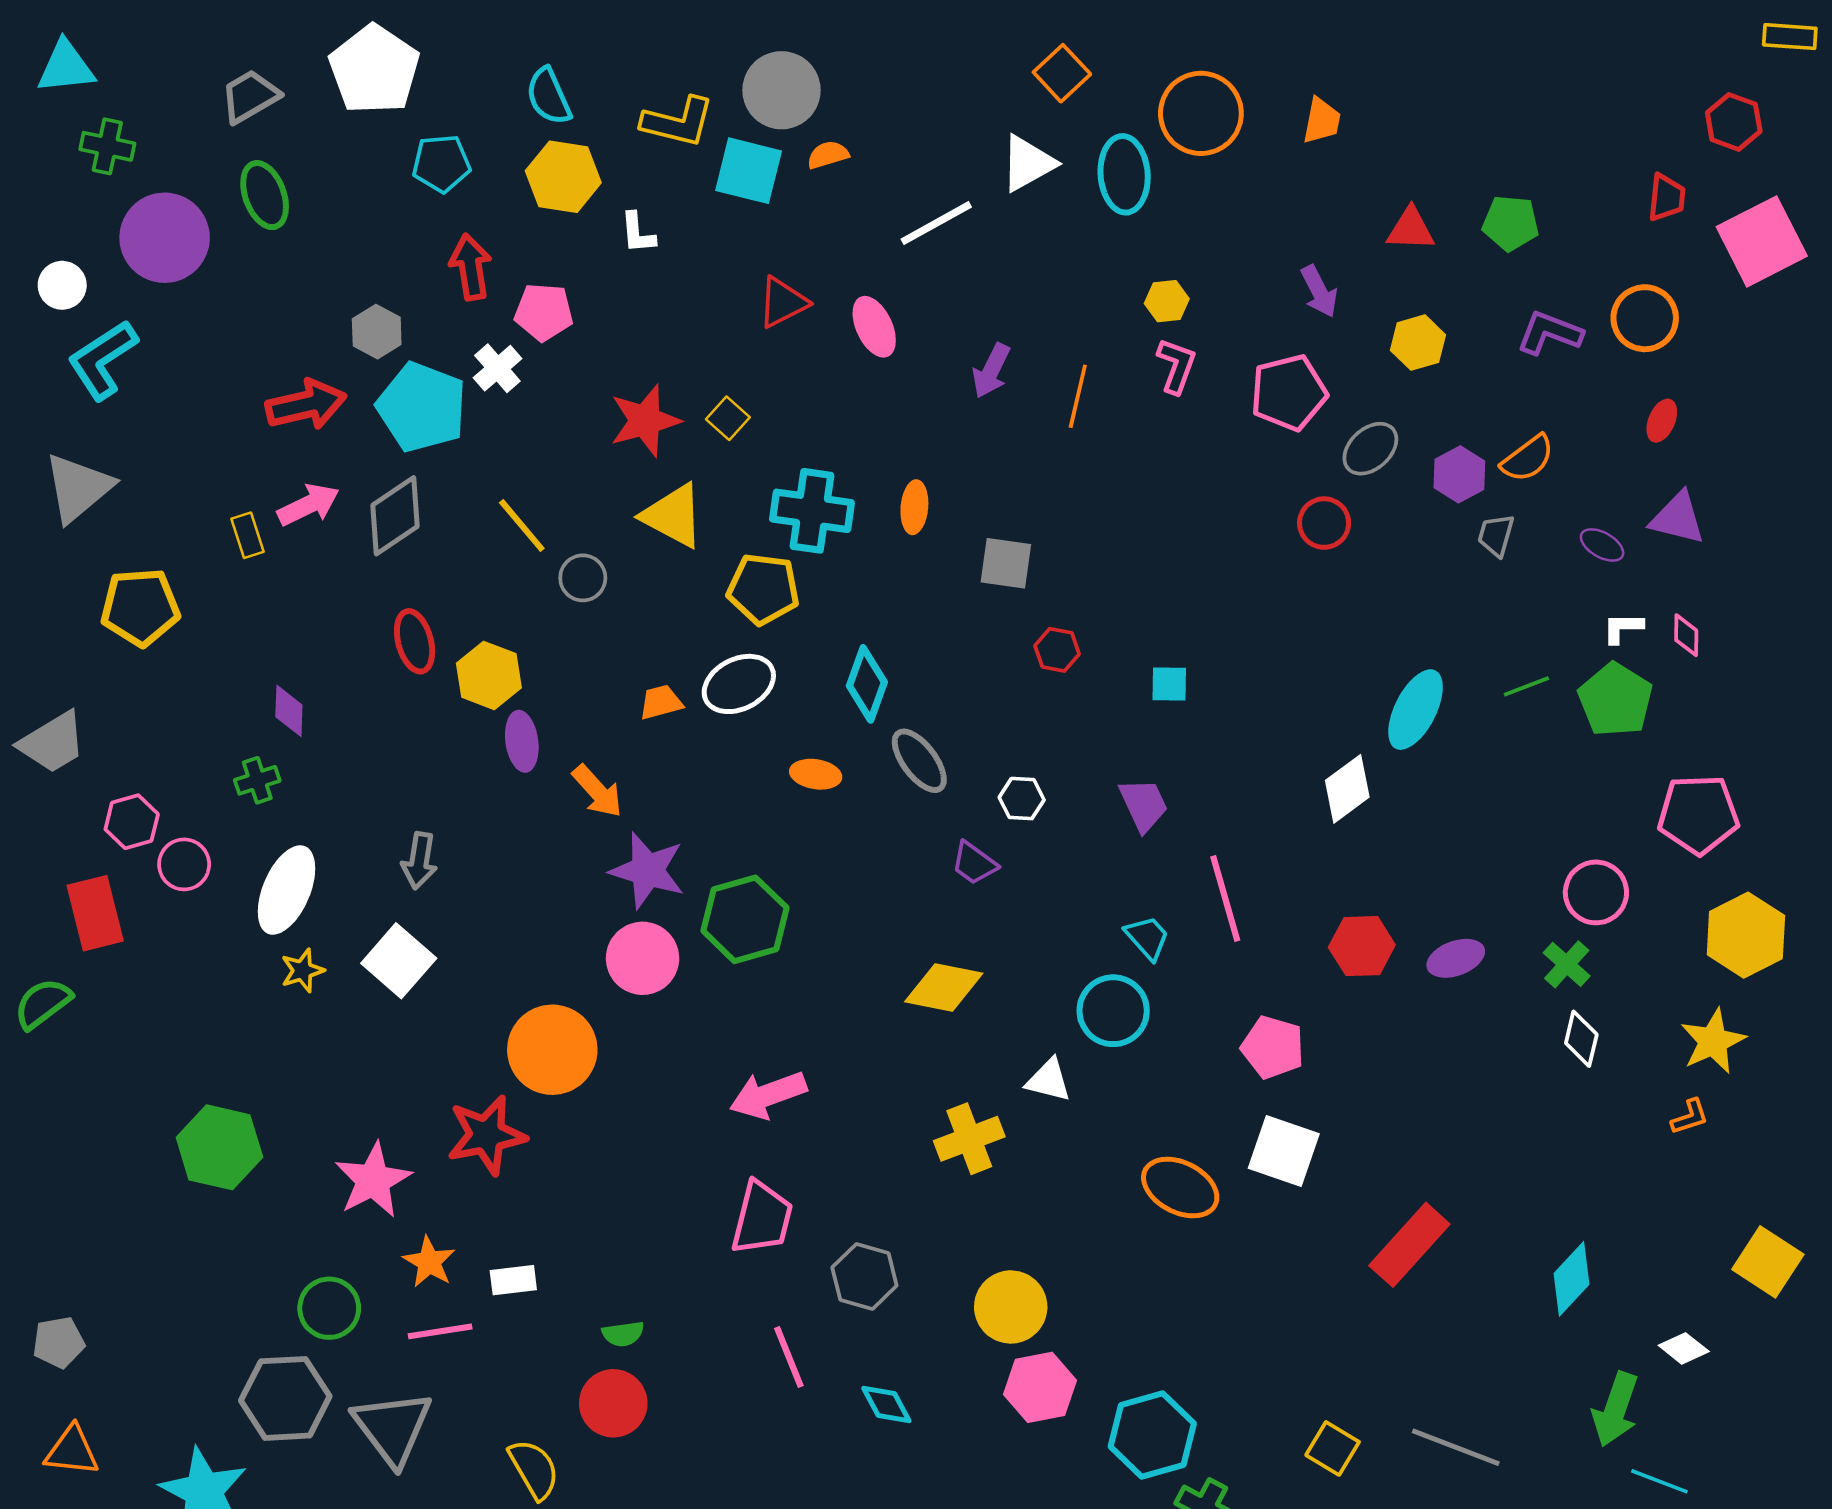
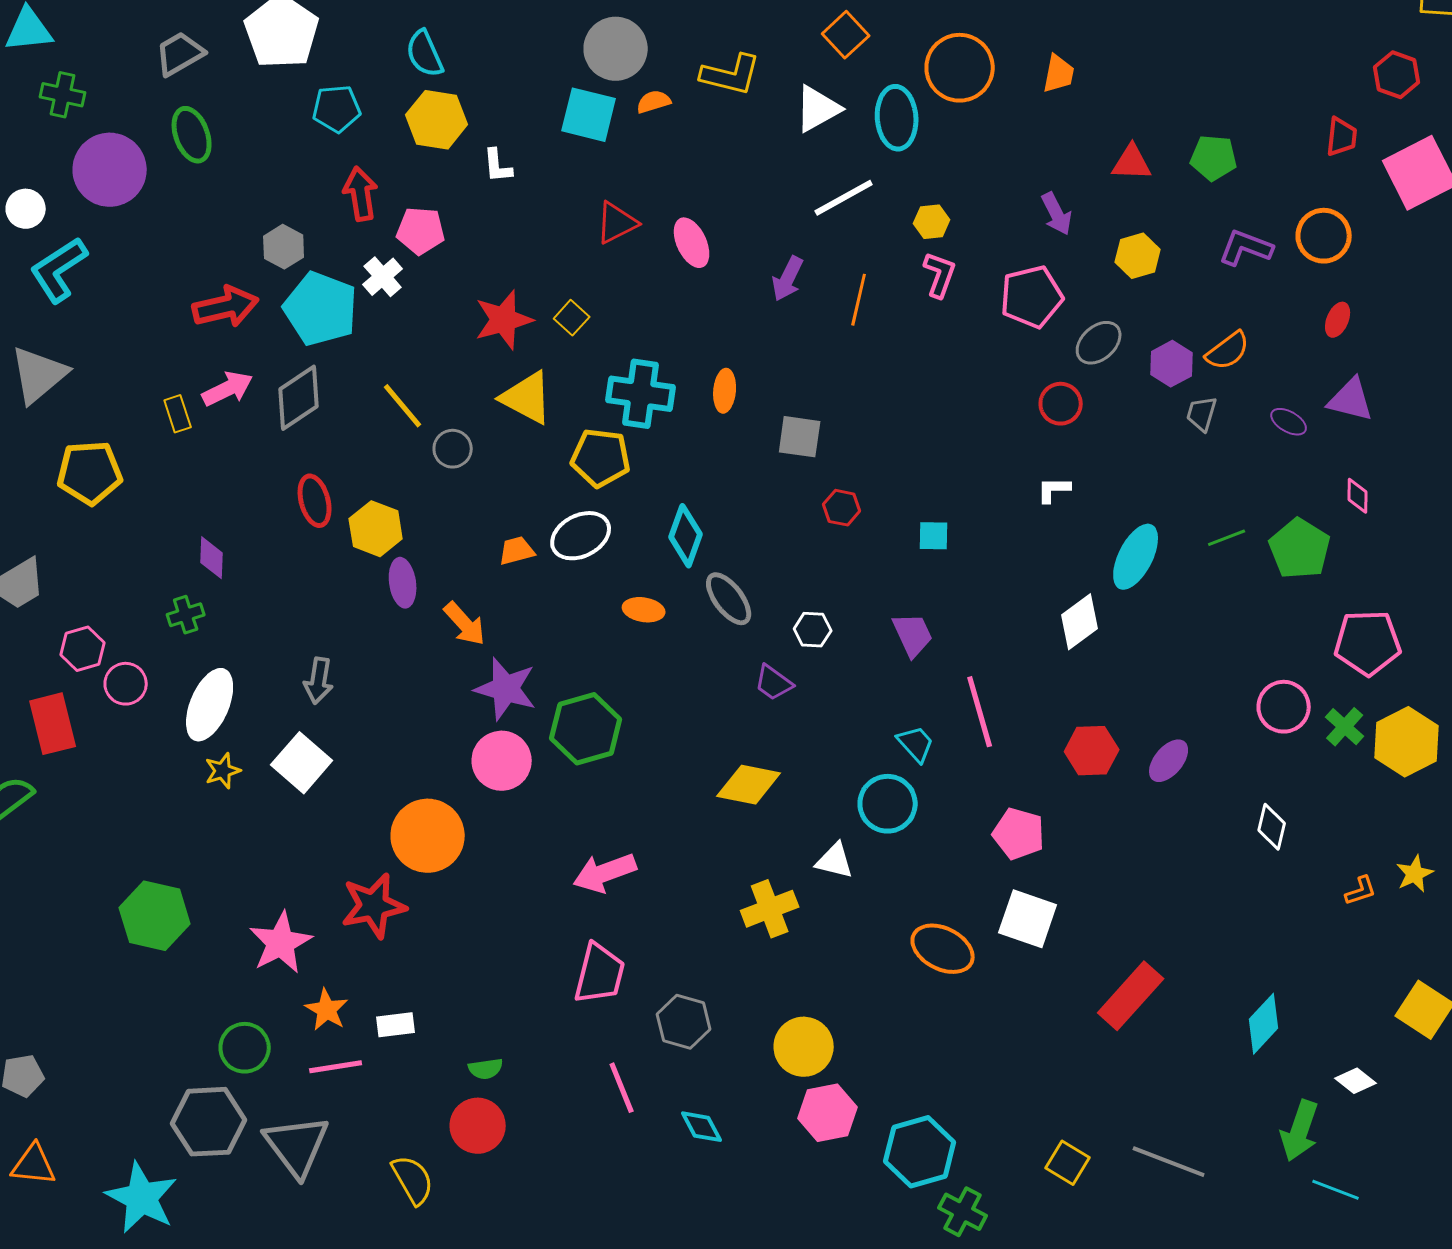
yellow L-shape: (678, 122) -> (731, 75), moved
white line: (936, 223) -> (844, 198), moved
white L-shape: (1623, 628) -> (1054, 490), moved
purple ellipse: (1456, 958) -> (1169, 761), turned -30
green cross: (1567, 964) -> (1345, 727), moved
yellow star: (1713, 1041) -> (1415, 874), moved, size x0.7

